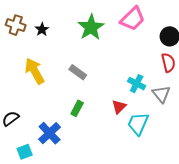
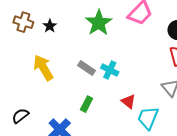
cyan cross: (137, 84) -> (110, 70), moved
red triangle: (119, 107) -> (129, 101), turned -35

